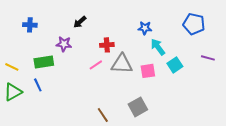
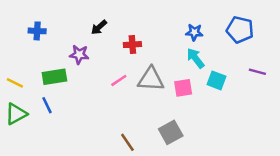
blue star: (145, 28) -> (194, 32), moved
red cross: (107, 45) -> (132, 45), moved
cyan square: (175, 65) -> (217, 80), turned -35

